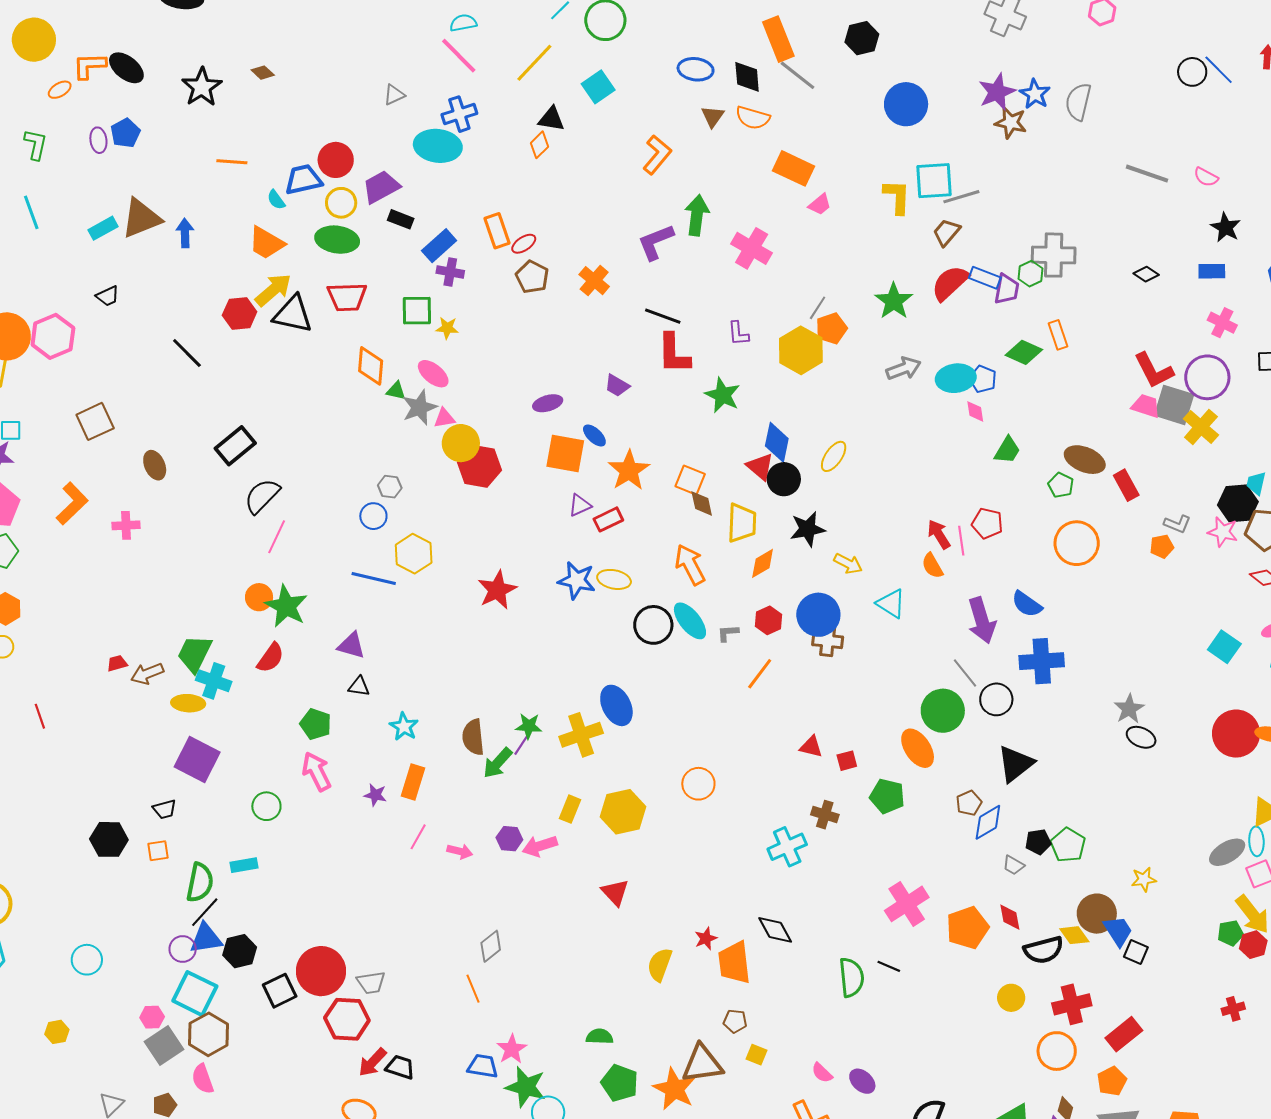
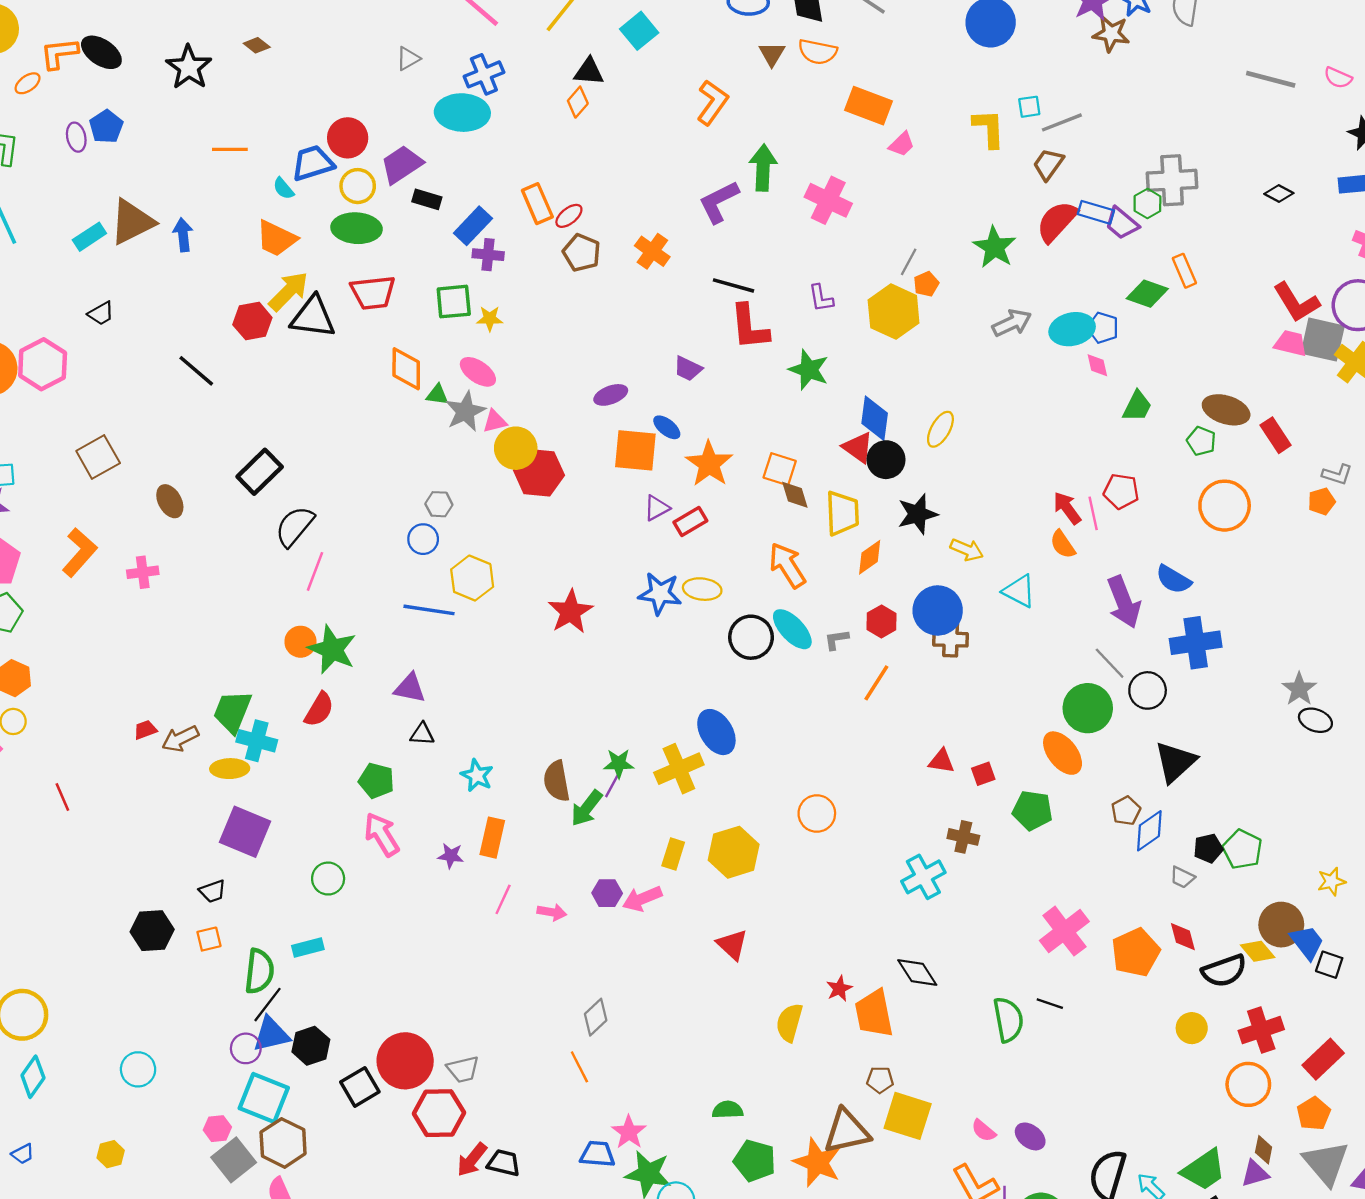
cyan square: (934, 181) -> (1029, 107), size x0.5
purple trapezoid: (1007, 289) -> (1122, 223), turned 124
orange pentagon: (831, 328) -> (926, 284), size x0.7
yellow square: (757, 1055) -> (908, 1116), size x2.0

